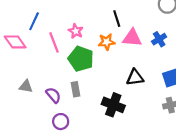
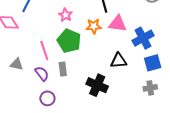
blue cross: (159, 39) -> (143, 38), moved, size x1.5
pink line: (54, 42) -> (44, 50), moved

